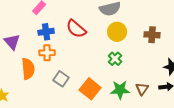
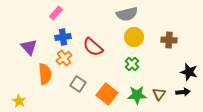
red semicircle: (76, 29) -> (93, 47), moved
orange cross: (47, 53) -> (64, 58), turned -35

